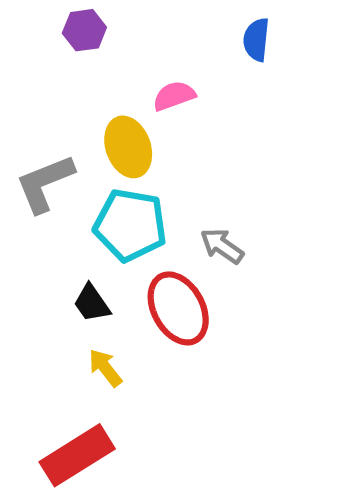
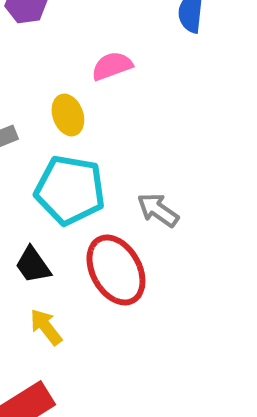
yellow ellipse: (128, 147) -> (68, 115), size x0.7

